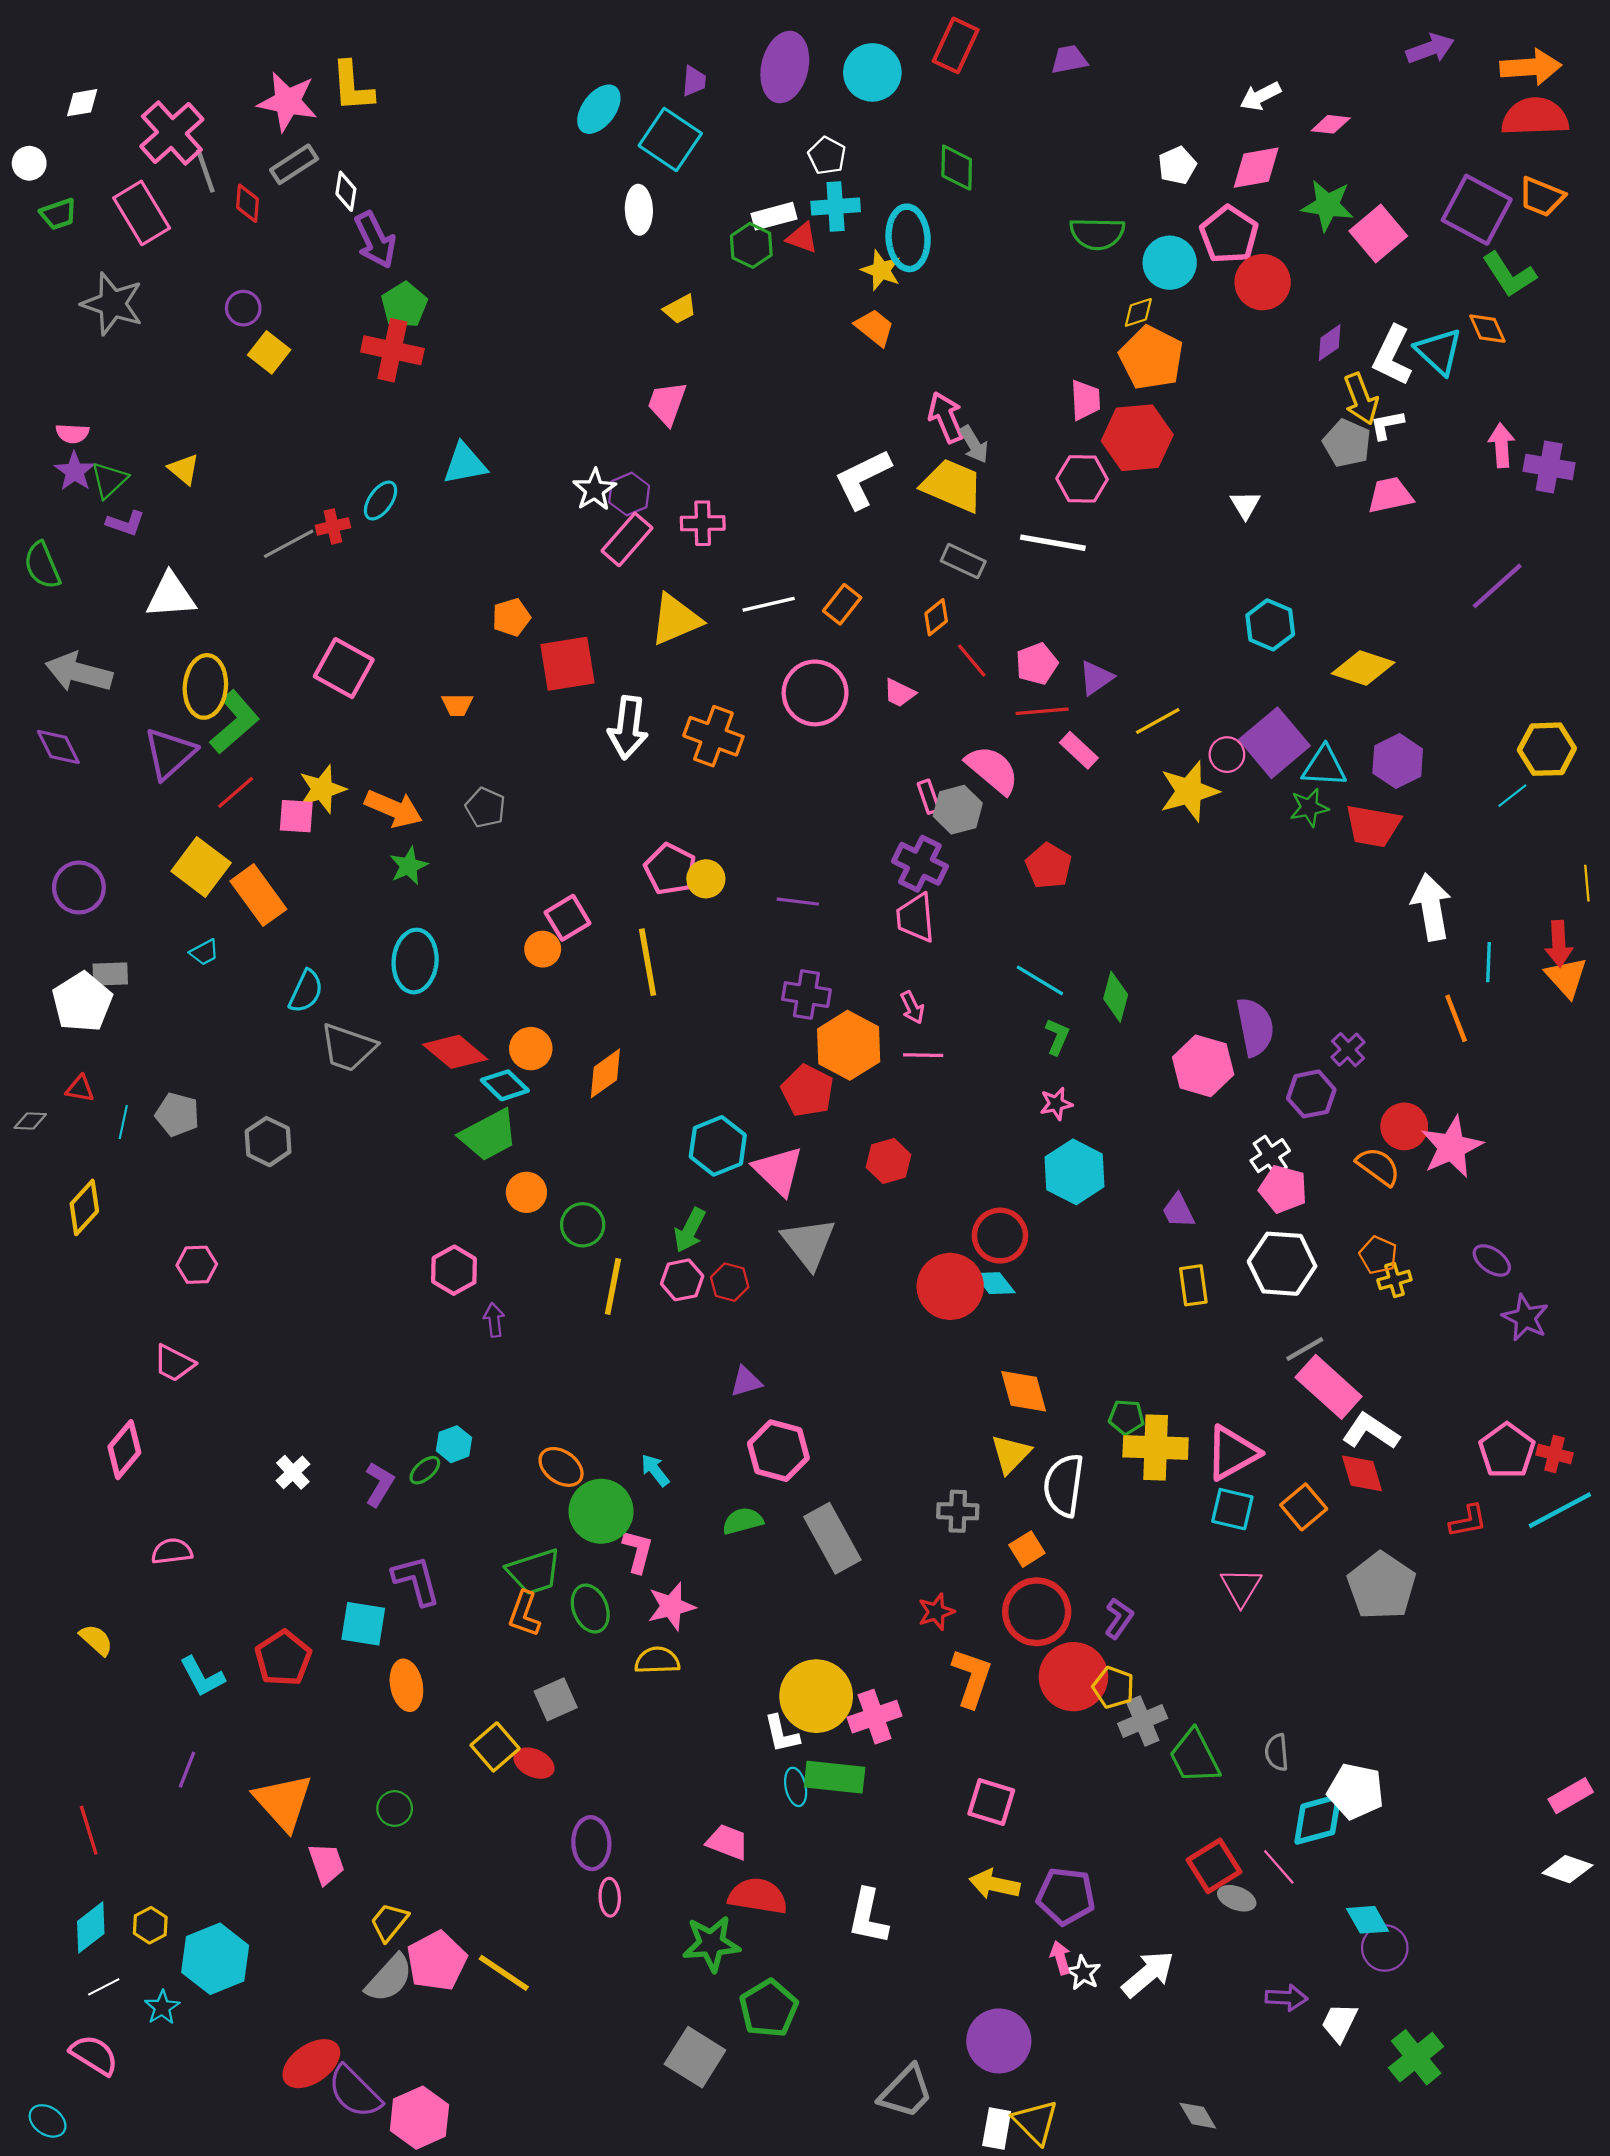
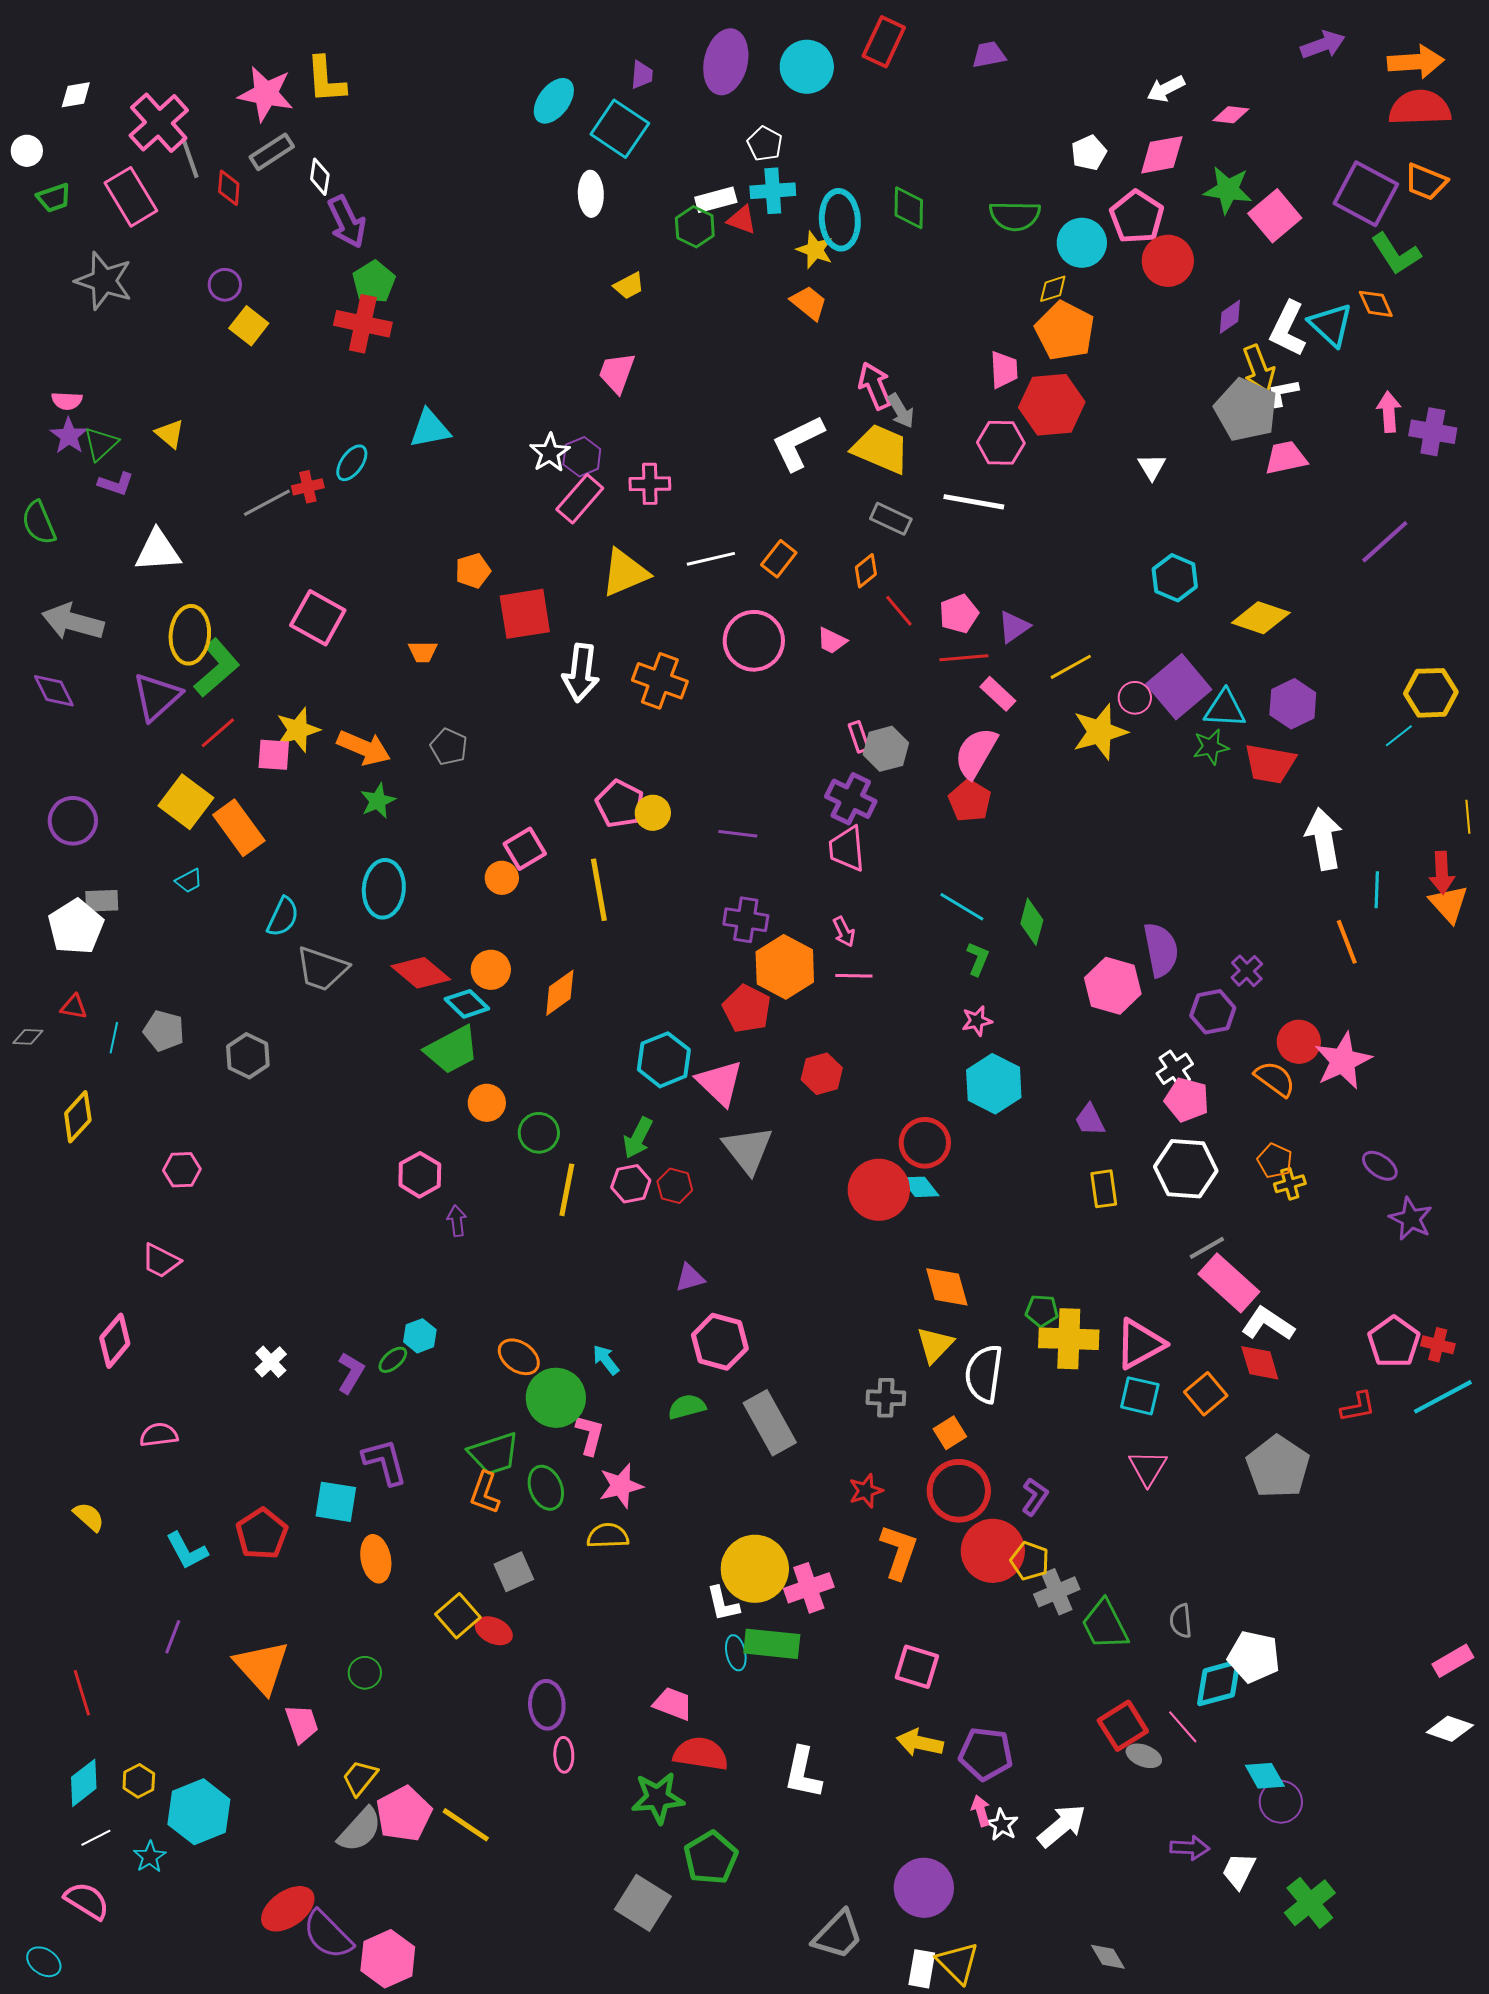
green diamond: (957, 168) -> (909, 208), moved
gray pentagon: (1347, 443) -> (1246, 410), size x1.4
pink semicircle: (992, 770) -> (976, 753), moved, turned -100

